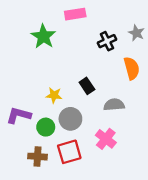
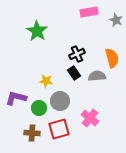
pink rectangle: (75, 14) -> (89, 12), moved
gray star: (136, 33) -> (116, 20), moved
black cross: (107, 41) -> (77, 54), moved
gray semicircle: (114, 105) -> (97, 76), moved

